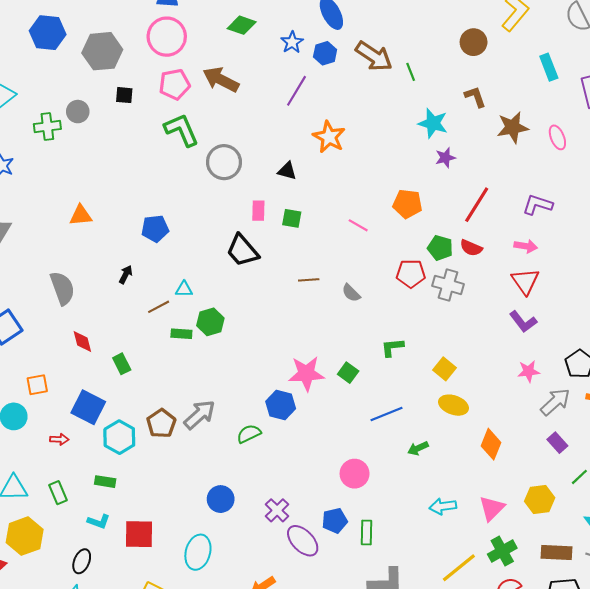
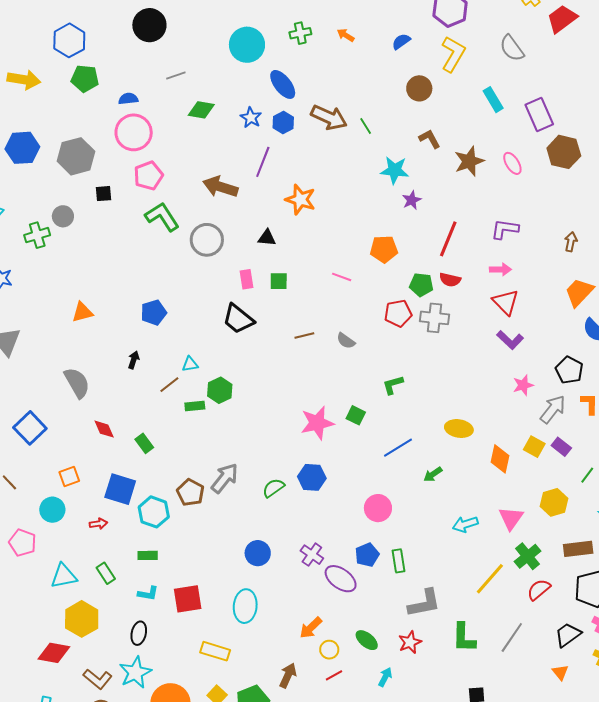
brown arrow: (221, 80) -> (220, 187), moved
yellow square: (445, 369) -> (534, 447), moved
blue hexagon: (281, 405) -> (312, 477), moved

